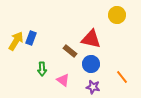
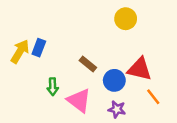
yellow circle: (117, 15) -> (126, 19), moved
red triangle: (91, 39) -> (139, 69), moved
pink triangle: (63, 80) -> (79, 101), size x1.5

